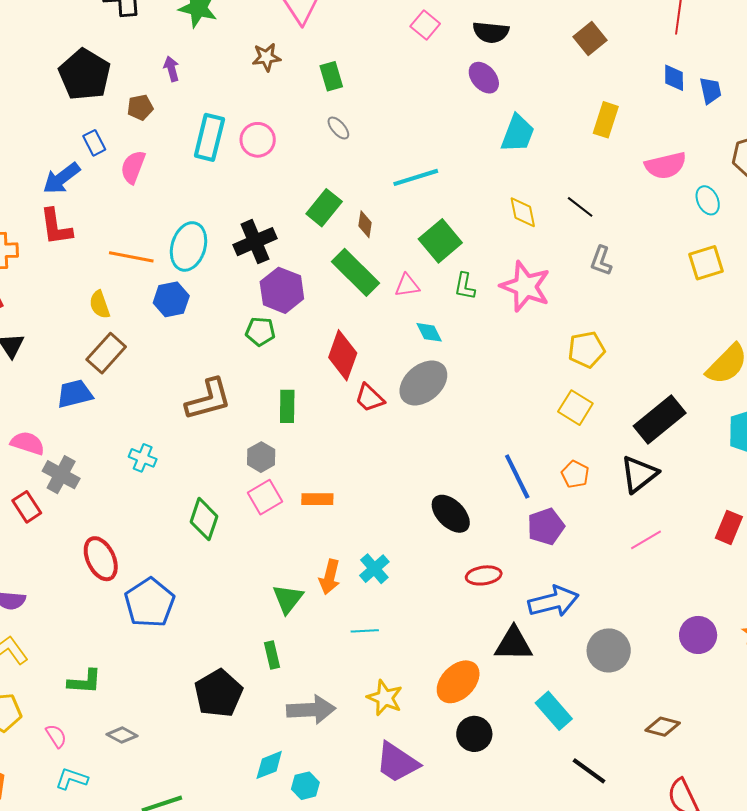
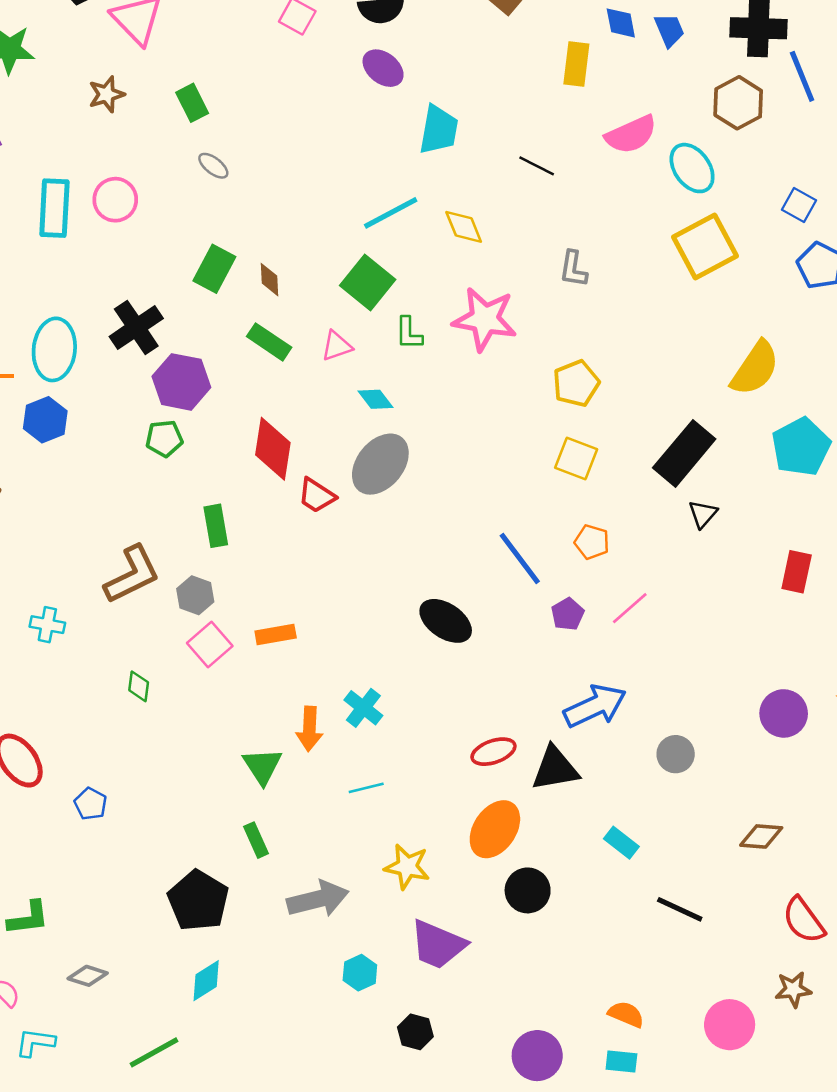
yellow rectangle: (606, 120) -> (576, 64), moved
cyan line: (416, 177) -> (391, 213), moved
cyan ellipse: (708, 200) -> (692, 168), size x1.4
black line: (580, 207) -> (537, 166), moved
yellow square: (706, 263) -> (705, 247), size x1.4
green rectangle: (356, 272) -> (269, 342), size x0.7
brown L-shape: (208, 399) -> (132, 575), moved
black triangle: (639, 474) -> (703, 514), moved, size x0.6
green diamond: (204, 519) -> (139, 686), size x0.6
purple pentagon: (546, 526) -> (568, 614), size x0.7
pink line: (646, 540) -> (630, 608), moved
red ellipse: (484, 575) -> (493, 752), moved
blue pentagon: (150, 603) -> (91, 804), size x0.5
gray circle: (609, 650) -> (676, 754), size x0.7
cyan rectangle: (554, 711) -> (621, 843), size x0.7
cyan diamond: (269, 765) -> (206, 981), moved
cyan hexagon: (305, 786) -> (360, 973), moved

